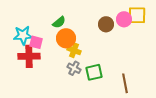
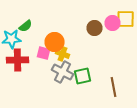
green semicircle: (59, 22) -> (26, 26), moved
pink square: (36, 42) -> (44, 53), moved
gray cross: (74, 68) -> (62, 72), size x1.5

